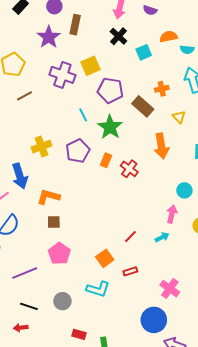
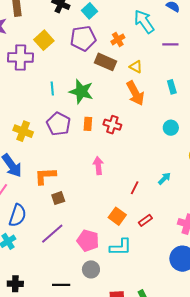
purple pentagon: (110, 90) -> (83, 38), moved
cyan line: (83, 115) -> (52, 88), turned 40
yellow triangle: (179, 117) -> (136, 67), moved
yellow cross: (42, 147) -> (23, 131), turned -30
pink arrow: (172, 214) -> (98, 166), moved
pink pentagon: (59, 254) -> (88, 241), moved
purple line: (25, 273) -> (52, 234), moved

